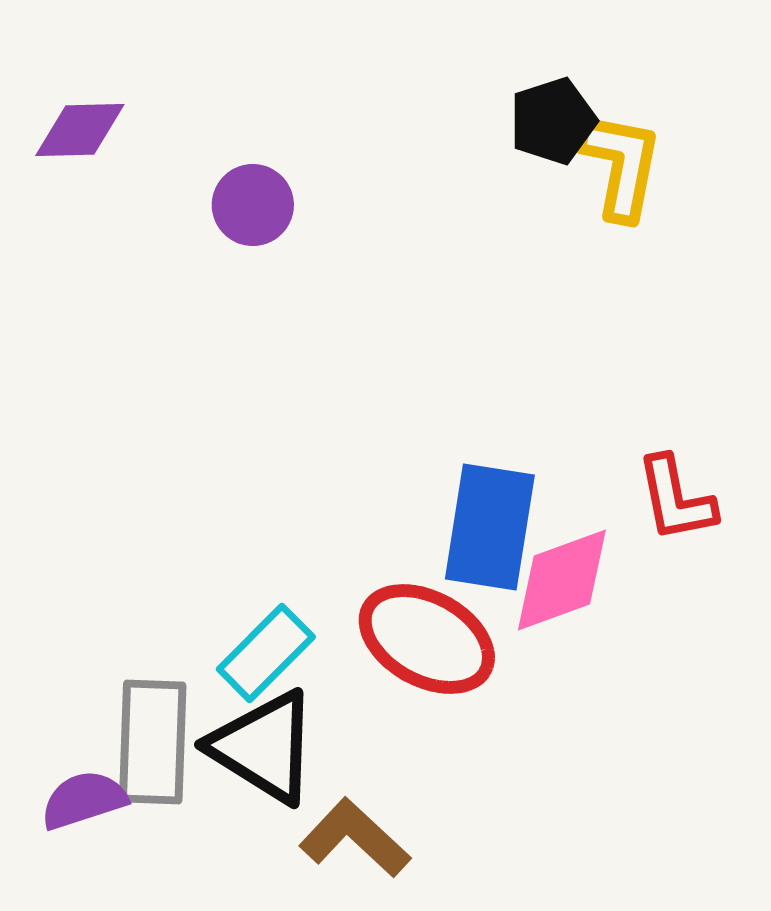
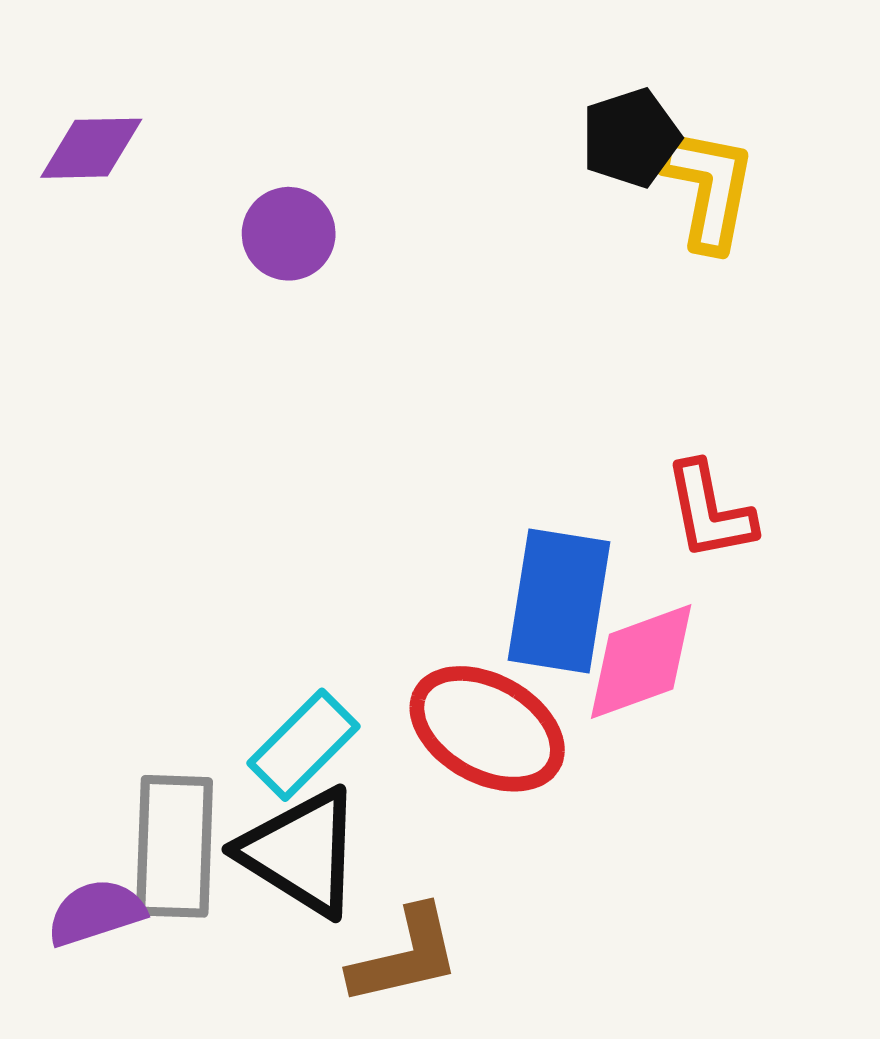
red L-shape: (676, 499) -> (710, 511), moved
brown L-shape: (355, 838) -> (405, 956), turned 124

